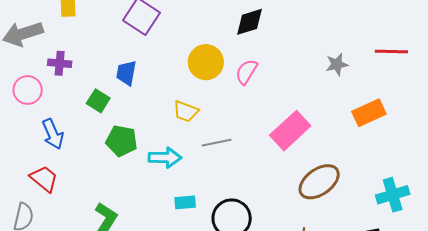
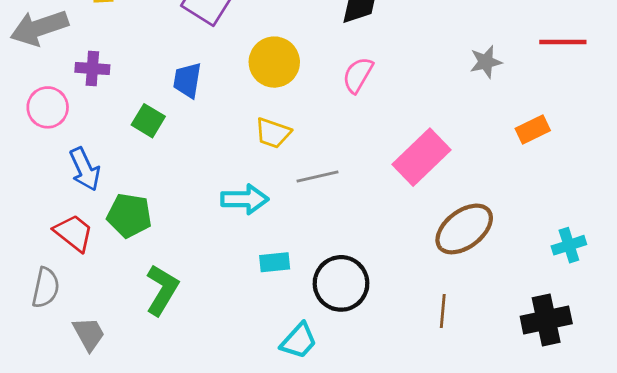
yellow circle: (206, 62) -> (274, 62), moved
orange rectangle: (369, 113) -> (533, 129), size x0.7
green pentagon: (122, 141) -> (129, 215), moved
cyan cross: (393, 195) -> (569, 245), size x0.7

